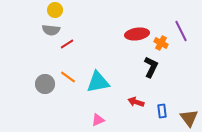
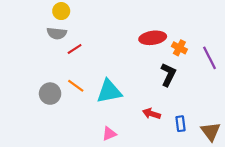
purple line: (181, 31) -> (210, 58), moved

